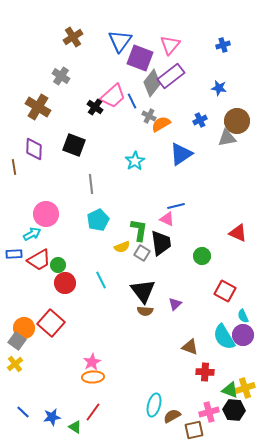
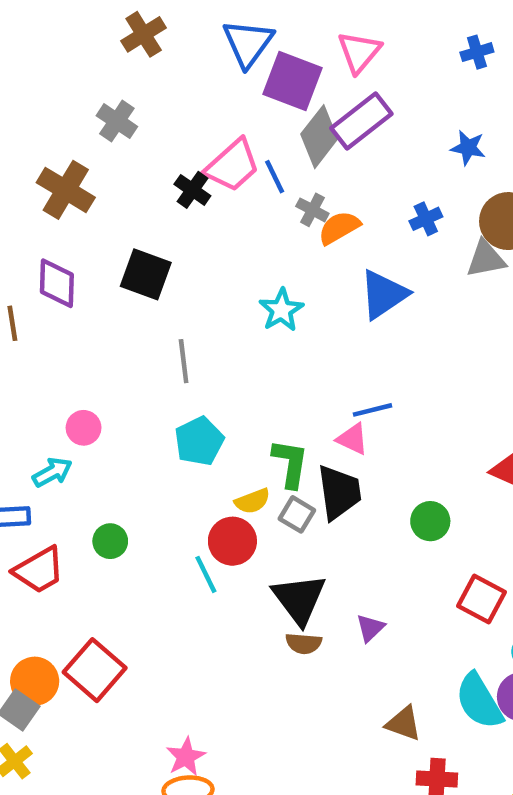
pink circle: (46, 214) -> (84, 428), size x0.6
red trapezoid: (39, 260) -> (39, 570), moved
red circle: (65, 283) -> (232, 541), moved

